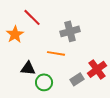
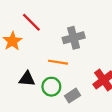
gray rectangle: (77, 79) -> (72, 96), moved
green circle: (44, 82) -> (51, 87), moved

